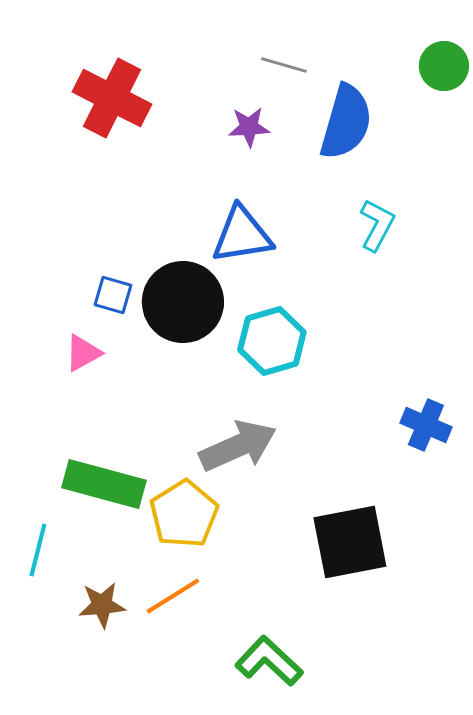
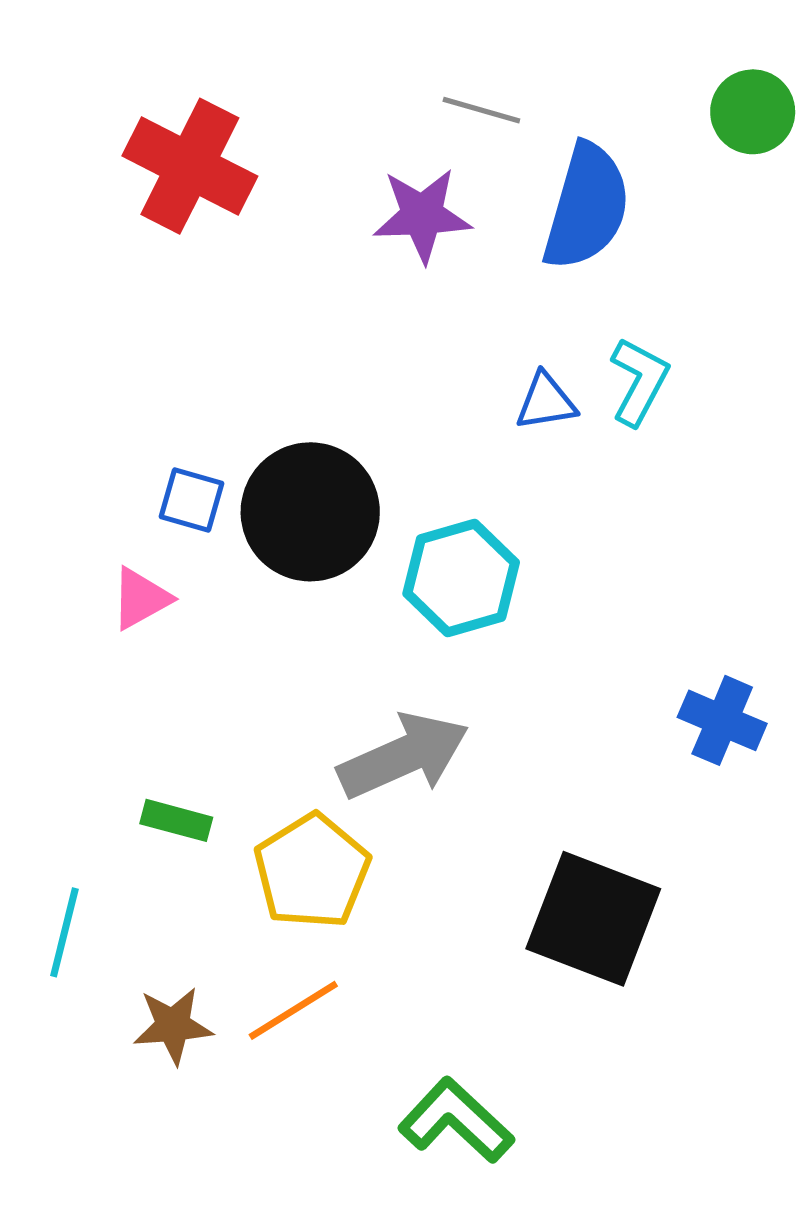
purple star: (249, 127) -> (422, 215), size x1.4
blue triangle: (242, 235) -> (546, 402), moved, size x0.6
green rectangle: (104, 484) -> (176, 820), size x0.5
black square: (350, 542) -> (593, 919), turned 32

